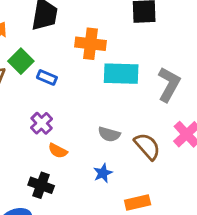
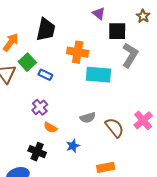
gray L-shape: (169, 84) -> (130, 55), moved
gray semicircle: (109, 134) -> (88, 118), turned -35
blue star: (103, 173) -> (73, 146), moved

